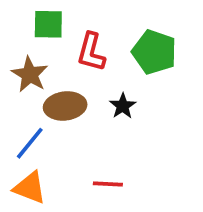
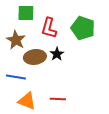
black star: (123, 106) -> (57, 54), moved
blue line: (30, 143) -> (16, 77), turned 60
orange triangle: (30, 188) -> (27, 101), moved

